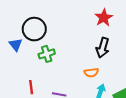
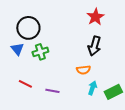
blue triangle: (16, 45) -> (17, 49), moved
red line: (31, 87) -> (25, 84), turned -56

